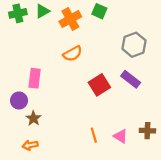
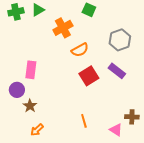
orange cross: (70, 19) -> (63, 28), moved
orange semicircle: (73, 54) -> (80, 50), moved
pink triangle: (121, 136) -> (116, 130), moved
orange arrow: (30, 145) -> (37, 130), moved, turned -32

